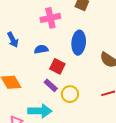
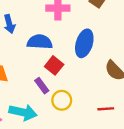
blue semicircle: (41, 49) -> (40, 42), size x1.5

